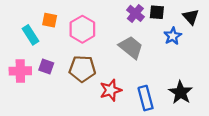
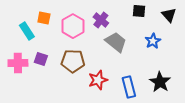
purple cross: (135, 13) -> (101, 20), moved
blue star: (173, 36) -> (153, 41), moved

